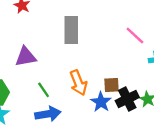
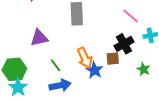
black cross: (127, 99) -> (124, 44), moved
blue star: (101, 102) -> (94, 70), moved

